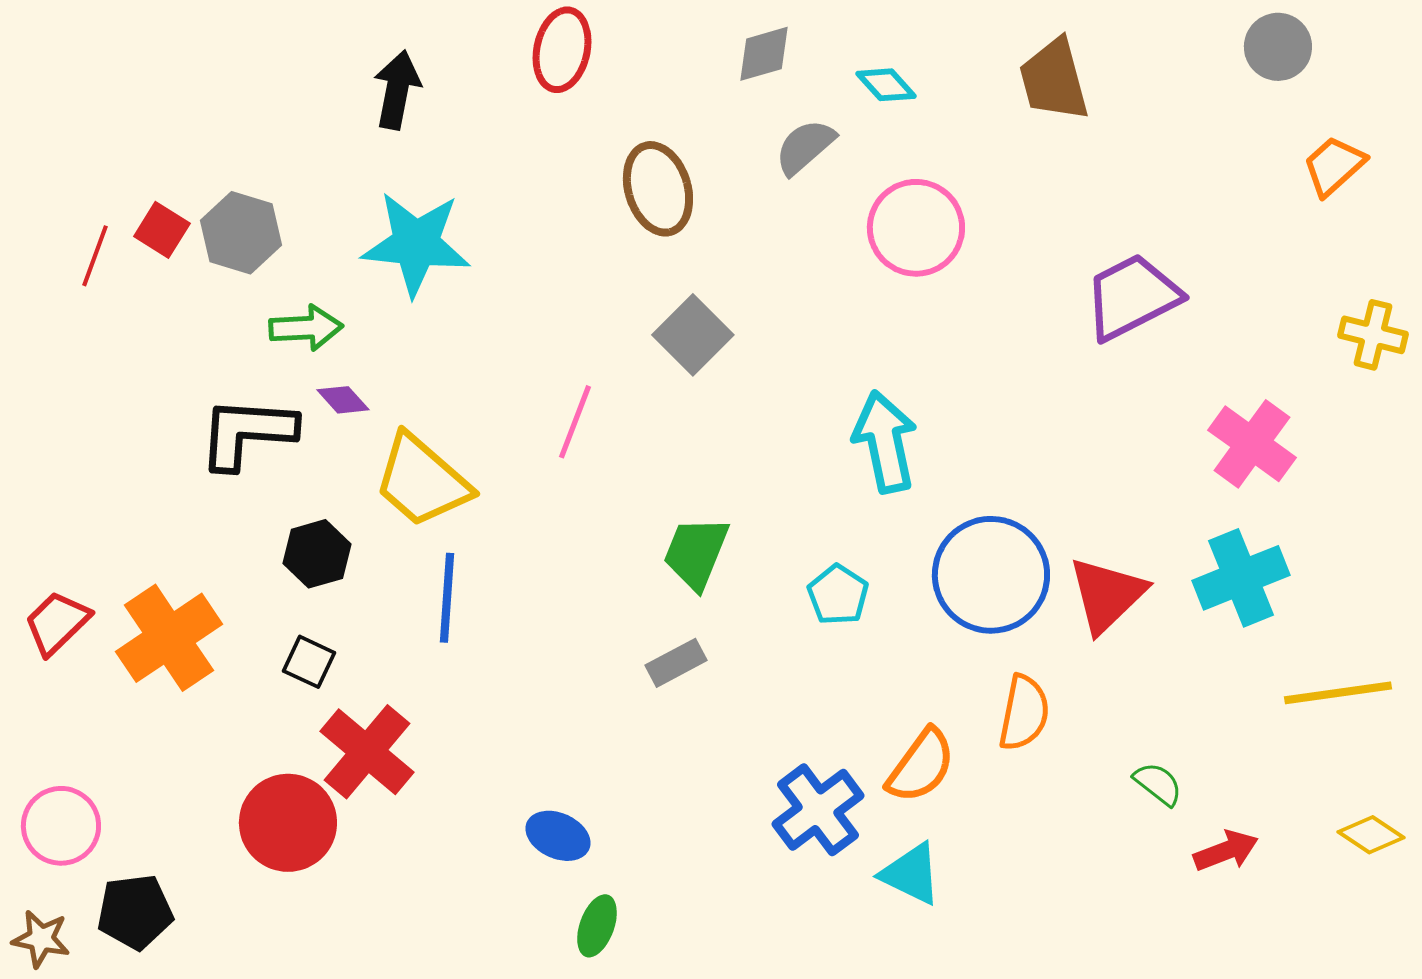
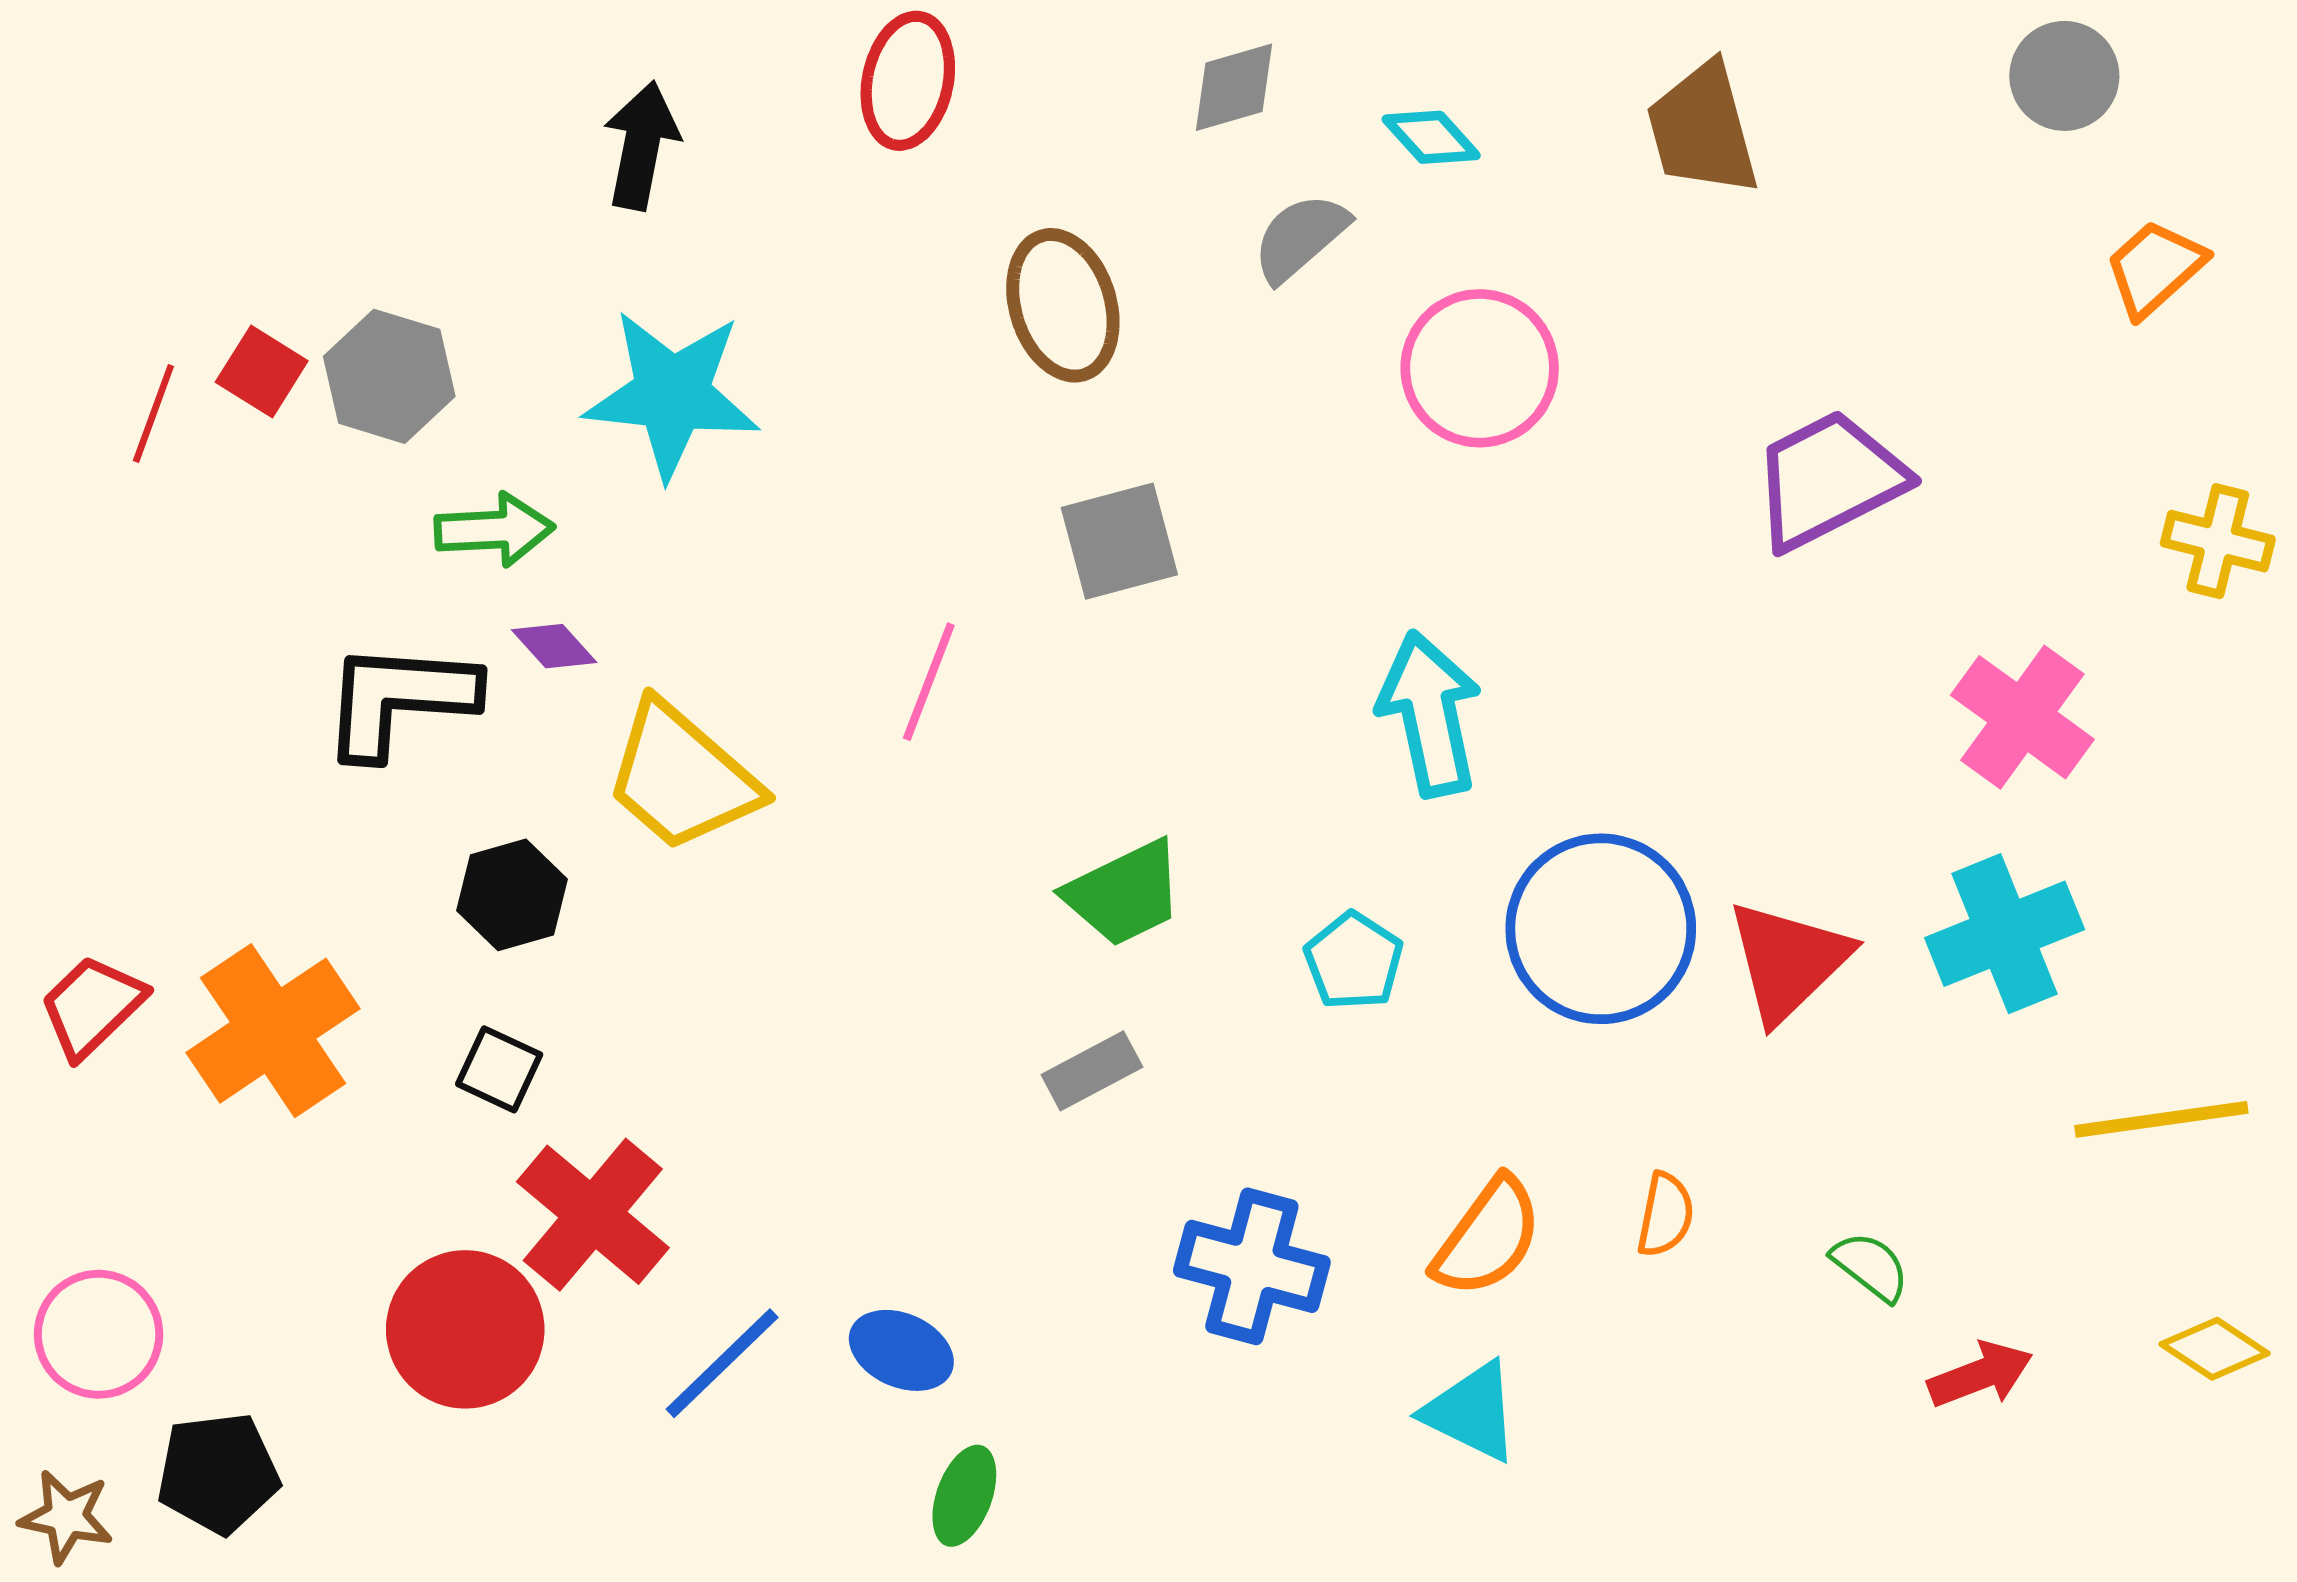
gray square: (693, 335) -> (1119, 541), turned 30
green trapezoid: (696, 553) -> (1124, 893), turned -138
blue line: (447, 598) -> (722, 1363), moved, turned 42
orange semicircle: (1024, 713) -> (1665, 1215), moved, size x0.7
blue cross: (818, 810) -> (1252, 1266), moved, turned -38

